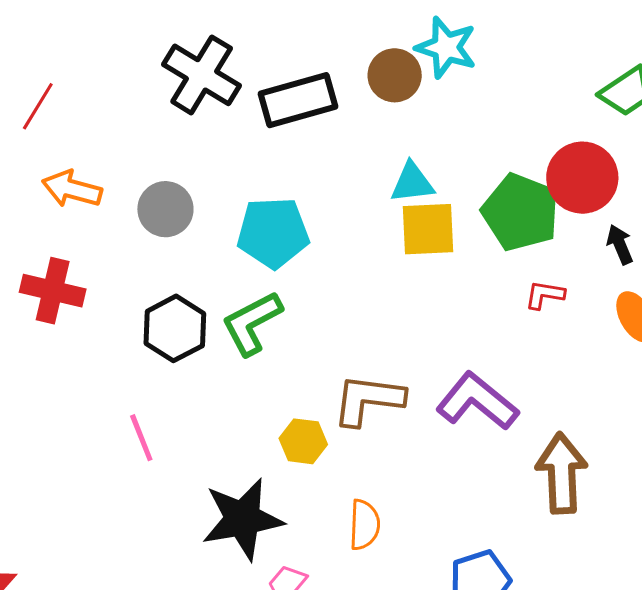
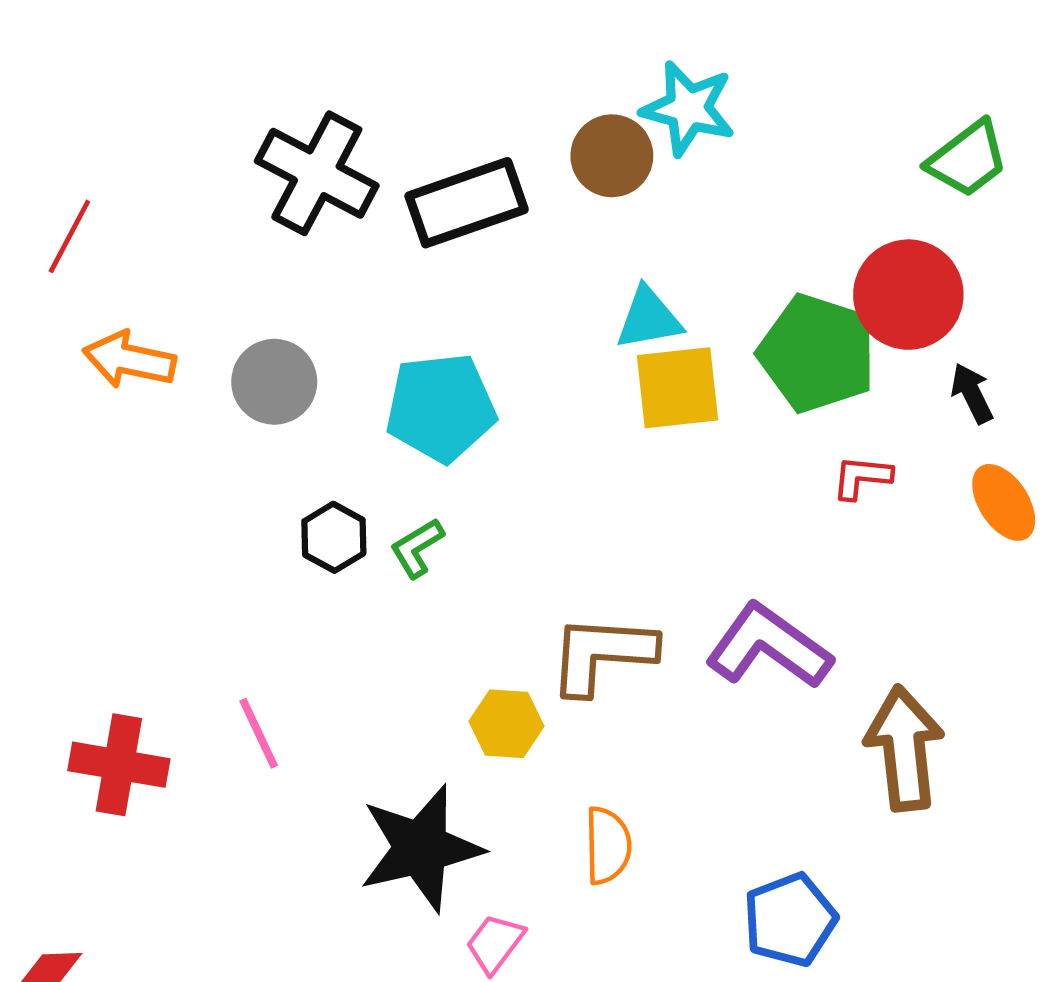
red cross: (53, 291) -> (119, 765), moved
green L-shape: (252, 323) -> (417, 548), size x0.6
black hexagon: (175, 328) -> (334, 537), moved, size x0.7

